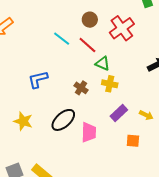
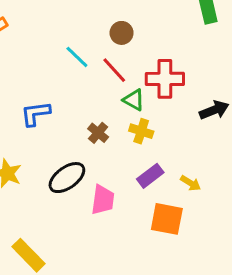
red cross: (122, 28) -> (165, 79), moved, turned 30
orange square: (133, 141) -> (167, 219), size x1.6

